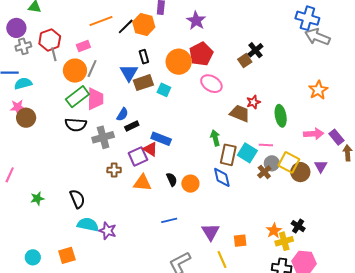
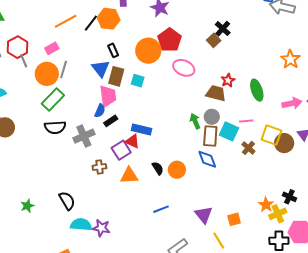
brown rectangle: (143, 83) -> (116, 76), turned -48
pink trapezoid: (95, 99) -> (108, 96), moved
gray circle: (272, 163) -> (212, 117), moved

